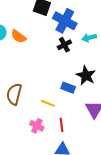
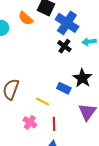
orange semicircle: (19, 36) -> (26, 18), moved
black cross: (64, 45) -> (64, 46), turned -32

